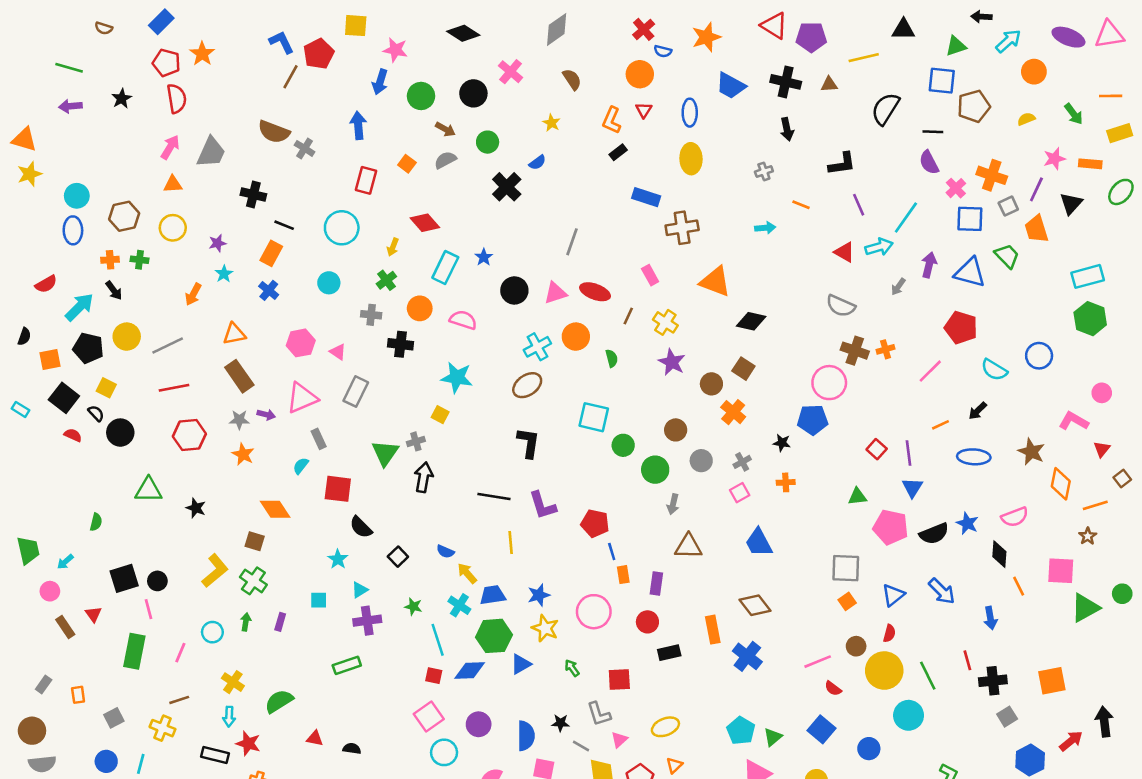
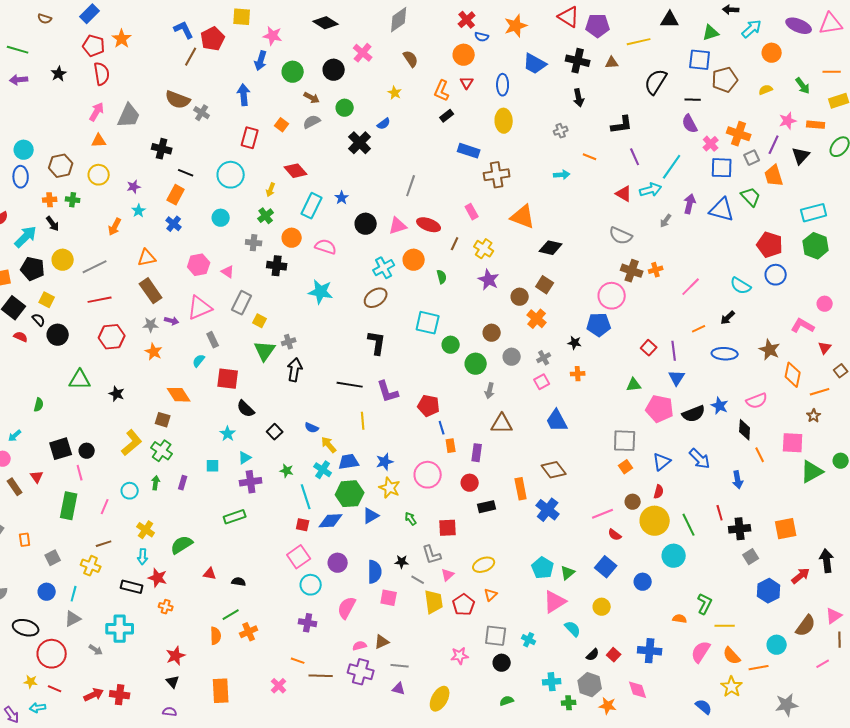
red pentagon: (961, 328) -> (770, 245), moved
yellow square: (440, 415) -> (260, 321), moved

